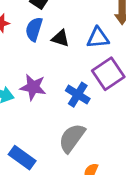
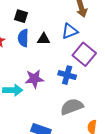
gray semicircle: (72, 138) -> (72, 107), turned 50

